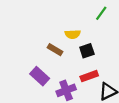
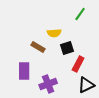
purple rectangle: (40, 76) -> (24, 71), turned 48
red rectangle: (89, 76) -> (78, 64), moved, turned -42

